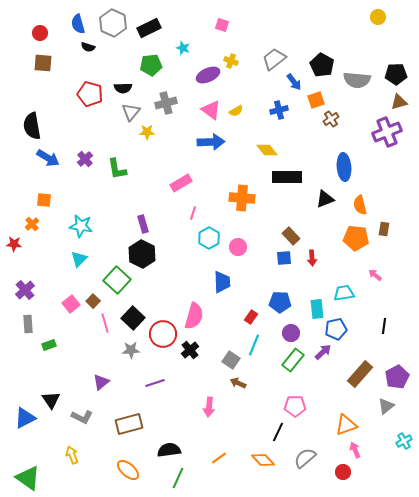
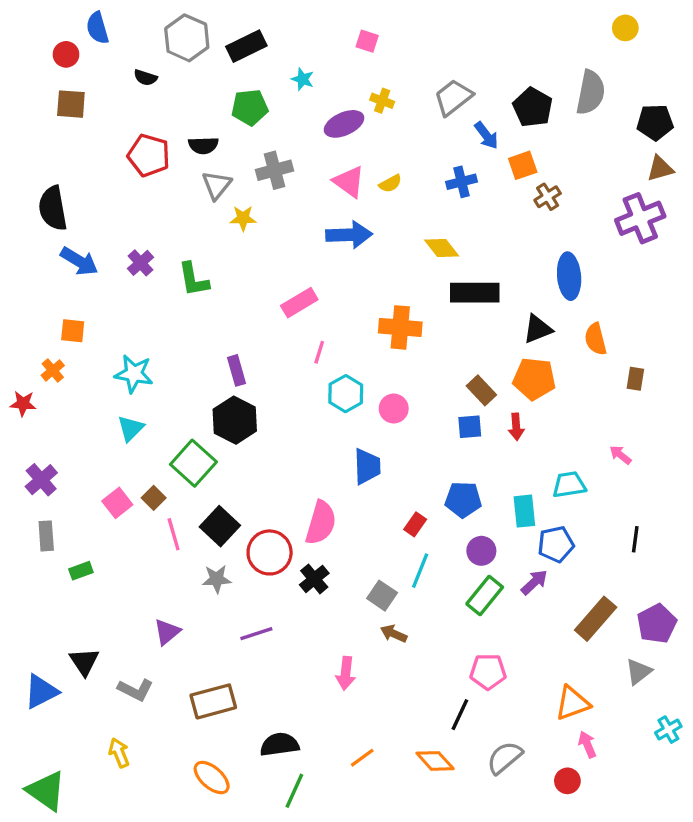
blue semicircle: (78, 24) -> (97, 28), moved
gray semicircle: (357, 80) -> (591, 92), moved, turned -84
orange pentagon: (356, 238) -> (534, 379), moved

